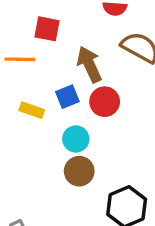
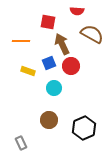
red square: (47, 29) -> (48, 22), moved
brown circle: (79, 171) -> (49, 120), moved

